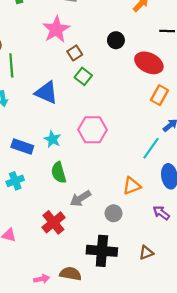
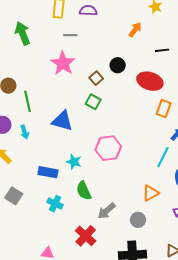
brown square: (75, 53) -> (96, 78), moved
cyan cross: (15, 181) -> (55, 204), moved, turned -35

